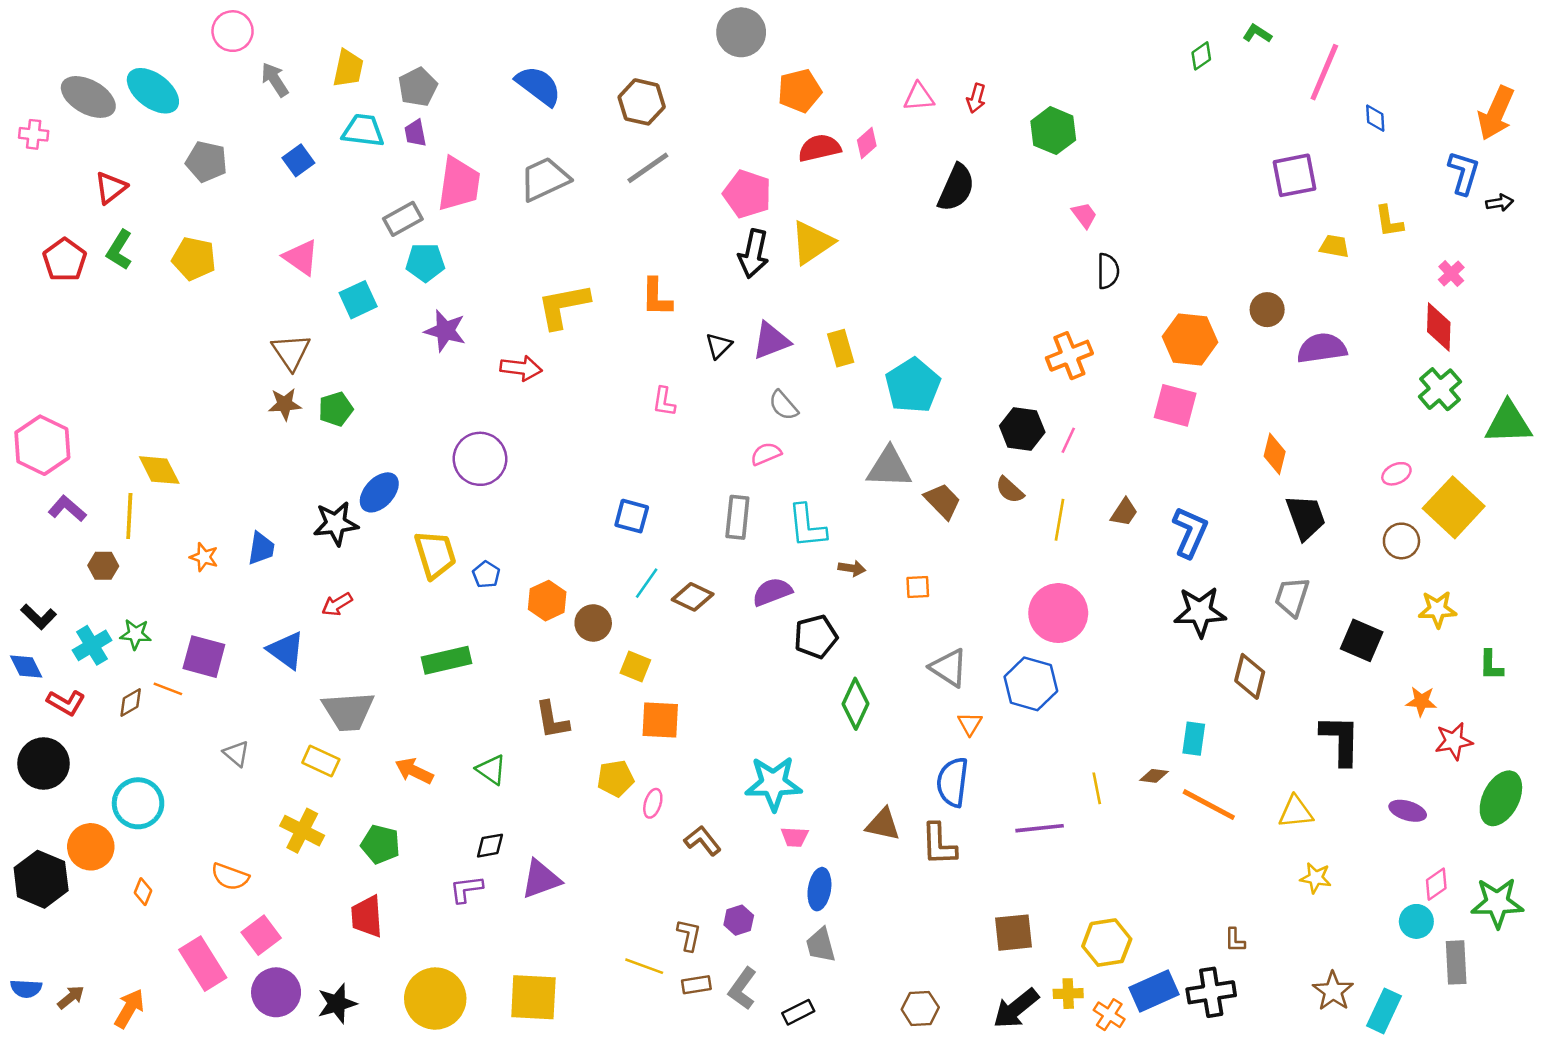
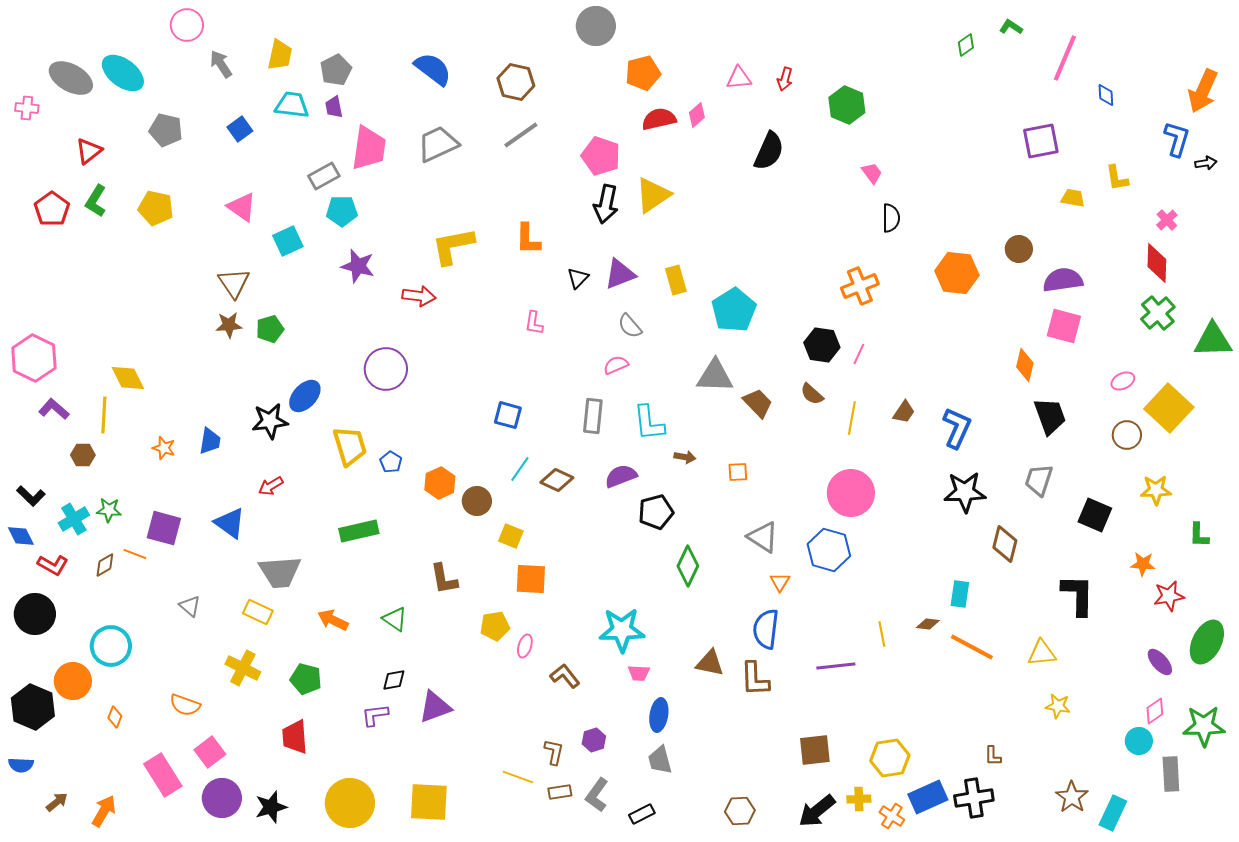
pink square: (1175, 405) -> (1064, 326), moved
purple ellipse: (1408, 811) -> (1160, 662), moved, turned 32
blue semicircle: (26, 989) -> (21, 765), moved

